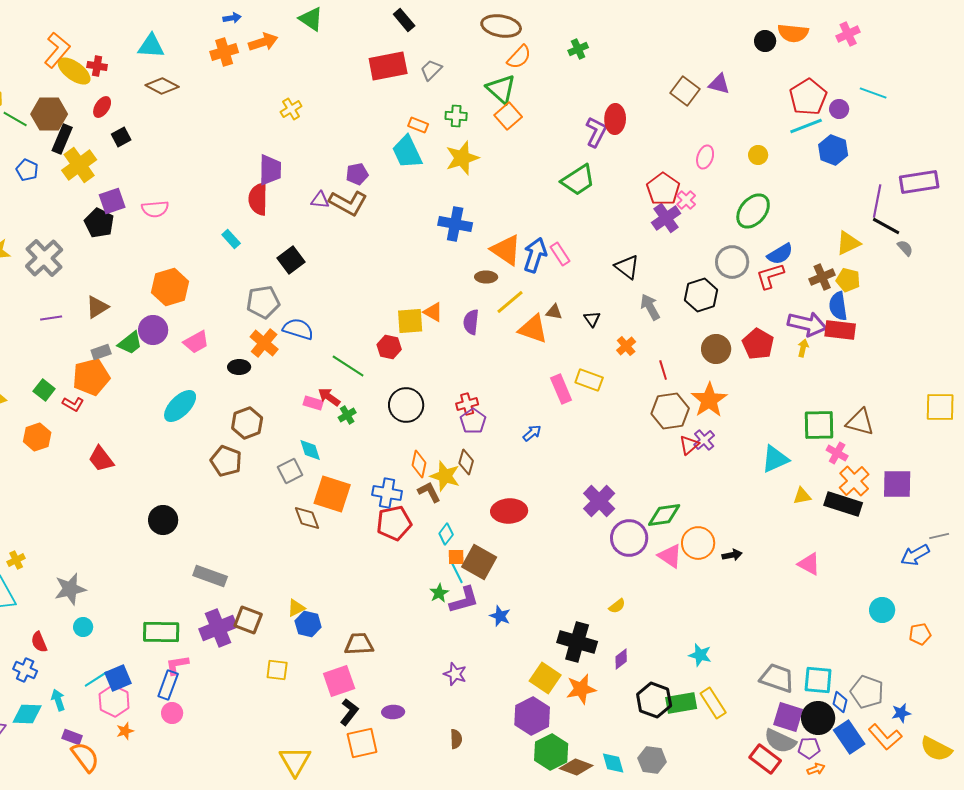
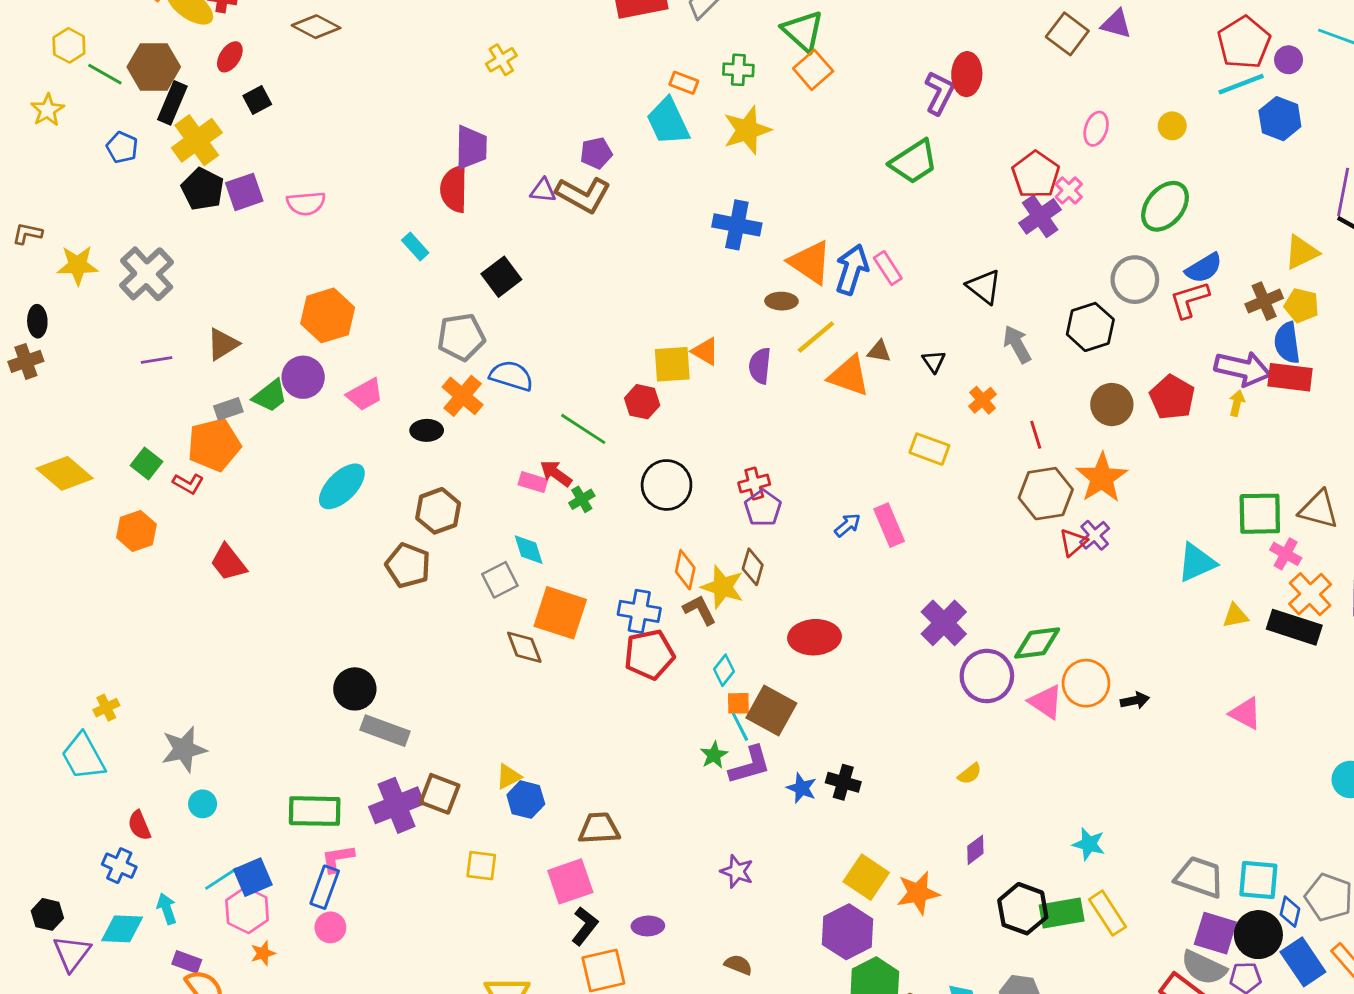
black pentagon: (99, 223) -> (203, 189), moved
pink rectangle: (561, 389) -> (889, 525), moved
black circle: (163, 520) -> (355, 689), moved
black cross: (577, 642) -> (843, 782), moved, size x0.6
brown semicircle: (456, 739) -> (738, 965), turned -66

